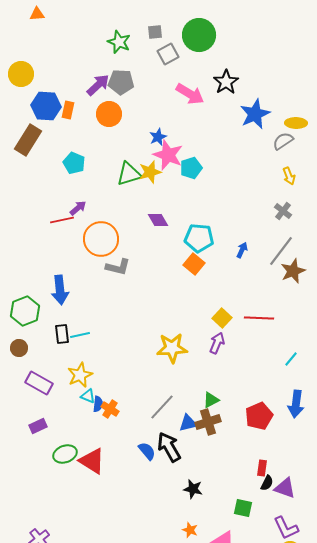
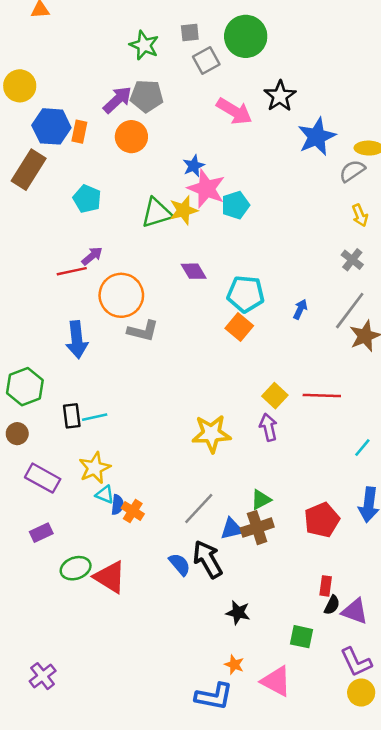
blue arrow: (60, 290) -> (77, 340), moved
purple arrow: (217, 343) -> (269, 427), turned -35

